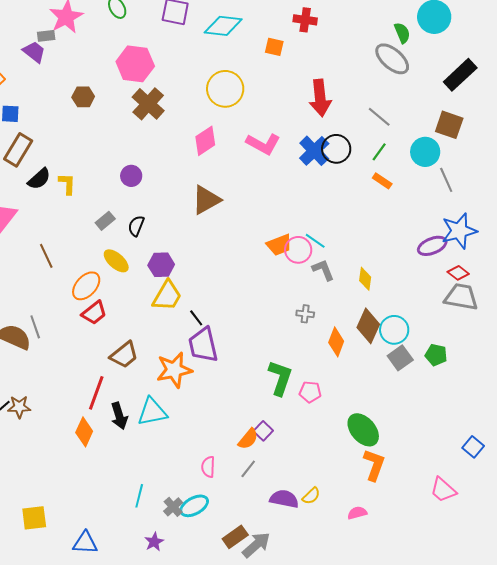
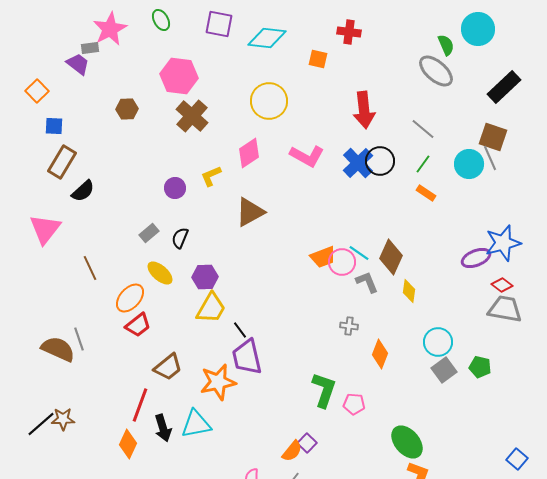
gray line: (446, 180) -> (490, 158), moved
yellow L-shape: (67, 184) -> (211, 176), moved, turned -115
brown diamond: (368, 326) -> (391, 257), moved

